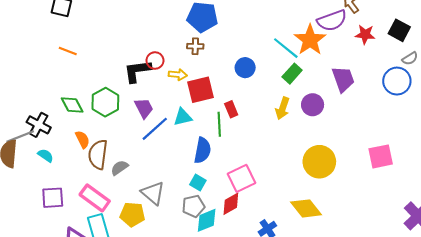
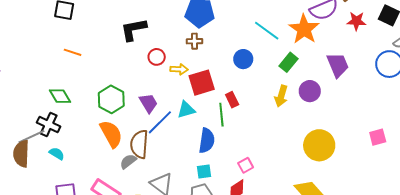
cyan line: (286, 48) -> (267, 31), moved
black L-shape: (137, 71) -> (134, 29), moved
green diamond: (72, 105) -> (60, 96), moved
orange semicircle: (83, 140) -> (111, 134), moved, size x1.6
brown semicircle: (98, 154) -> (139, 144), moved
pink square: (381, 156) -> (378, 137), size x0.7
pink square: (242, 178) -> (246, 165), size x0.6
cyan square: (198, 182) -> (204, 171), turned -35

